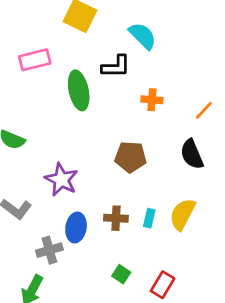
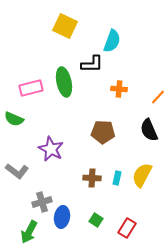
cyan semicircle: (143, 36) -> (112, 41), turned 65
pink rectangle: (35, 60) -> (31, 88), moved
blue ellipse: (76, 228) -> (62, 217), moved

